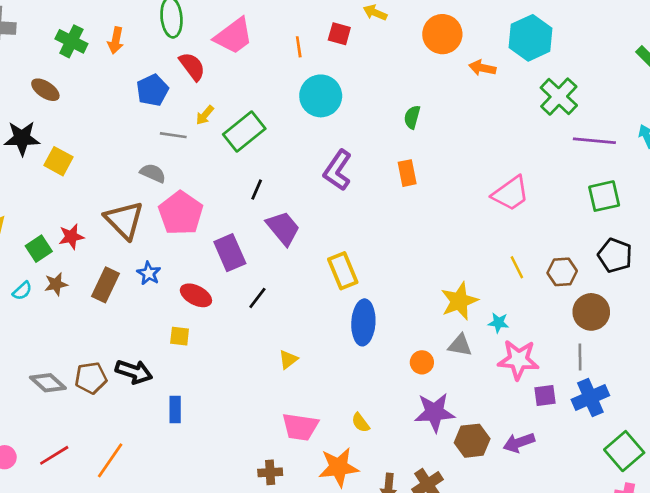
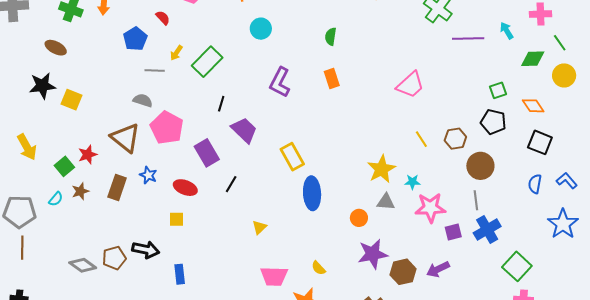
red semicircle: (192, 66) -> (163, 18), size x0.7
cyan circle: (321, 96) -> (261, 29), size x0.7
green square: (604, 196) -> (498, 90), moved, size x0.7

